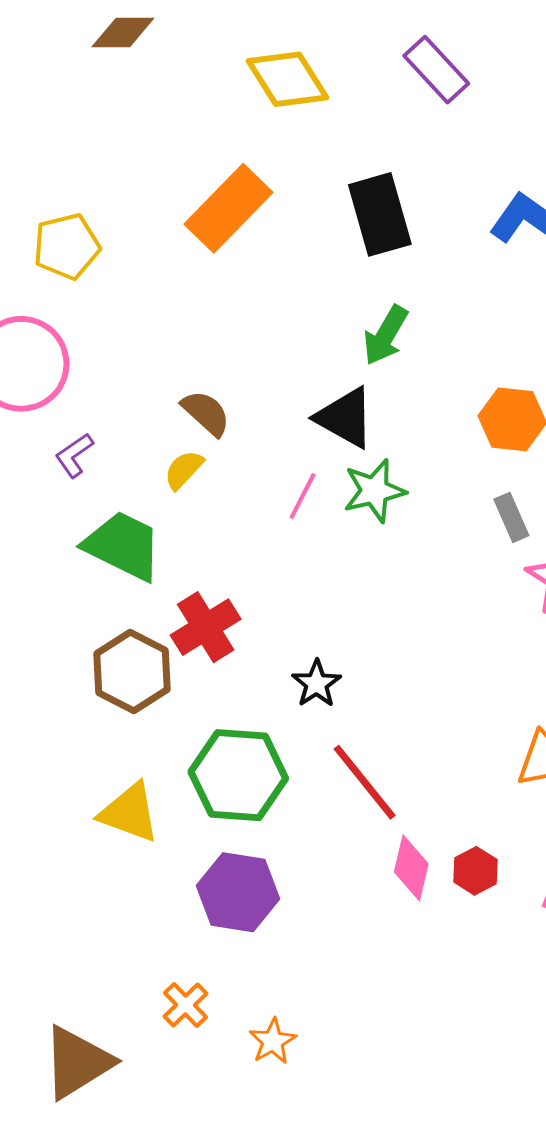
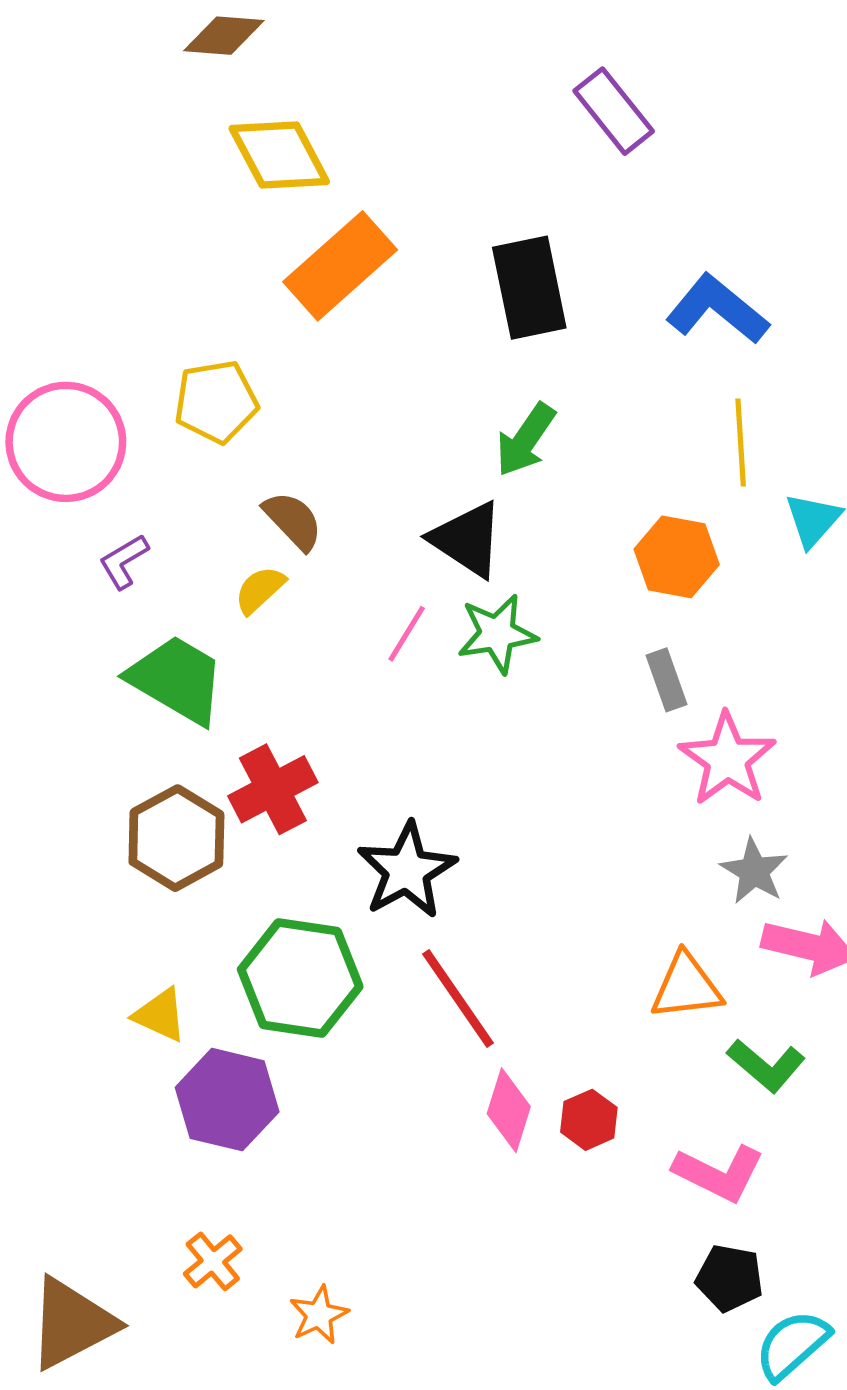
yellow diamond: (287, 79) -> (279, 155), moved
yellow pentagon: (67, 246) -> (216, 402), moved
black star: (316, 684) -> (407, 870), size x1.6
yellow triangle: (129, 813) -> (160, 1015), size x0.7
purple hexagon: (238, 892) -> (227, 1100), moved

